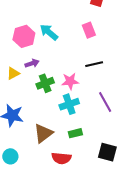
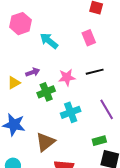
pink hexagon: (24, 36) -> (20, 24), moved
pink star: (70, 81) -> (67, 77), moved
green rectangle: (75, 133) -> (99, 141), moved

